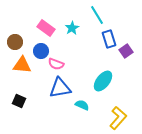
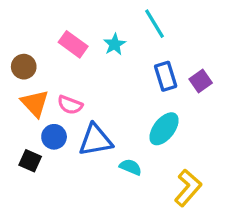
blue rectangle: (109, 39) -> (166, 76), moved
blue circle: (41, 51) -> (54, 137), moved
pink semicircle: (56, 64) -> (70, 105), moved
orange triangle: (22, 65) -> (35, 103), turned 42

